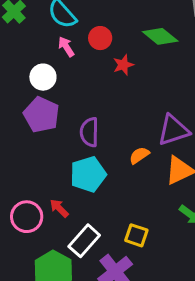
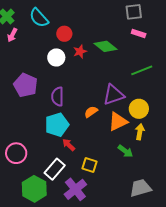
green diamond: (160, 36) -> (106, 46), moved
pink arrow: (66, 47) -> (12, 35), moved, turned -120
white circle: (43, 77) -> (56, 57), moved
red arrow: (59, 208) -> (69, 145), moved

